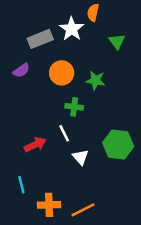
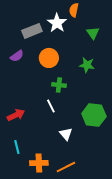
green star: (96, 80) -> (87, 65), moved
red arrow: (35, 145) -> (16, 115), moved
white triangle: (80, 157) -> (66, 134), moved

